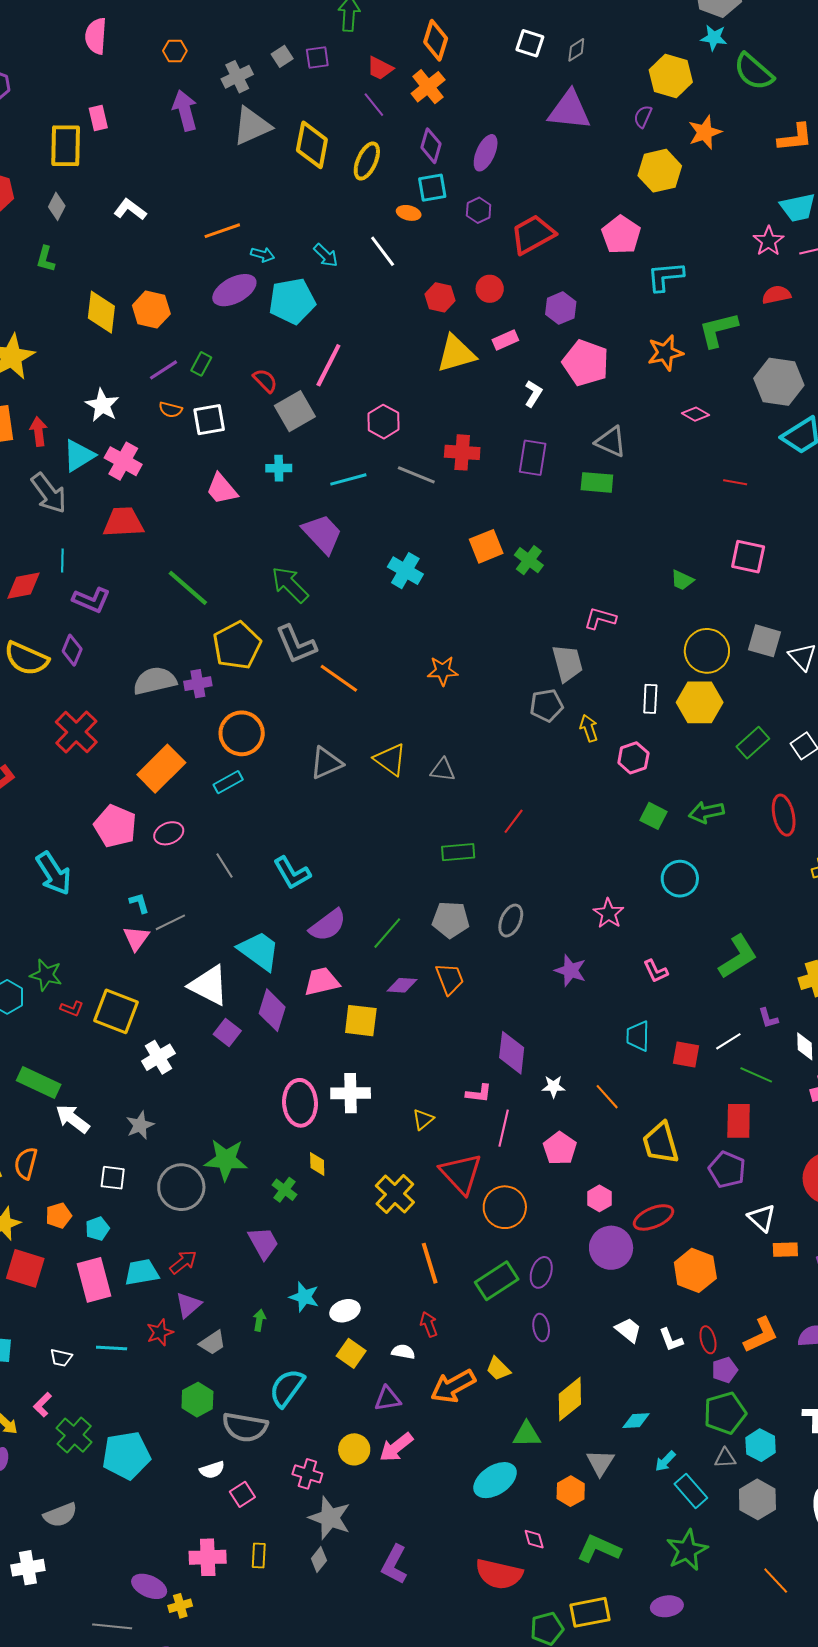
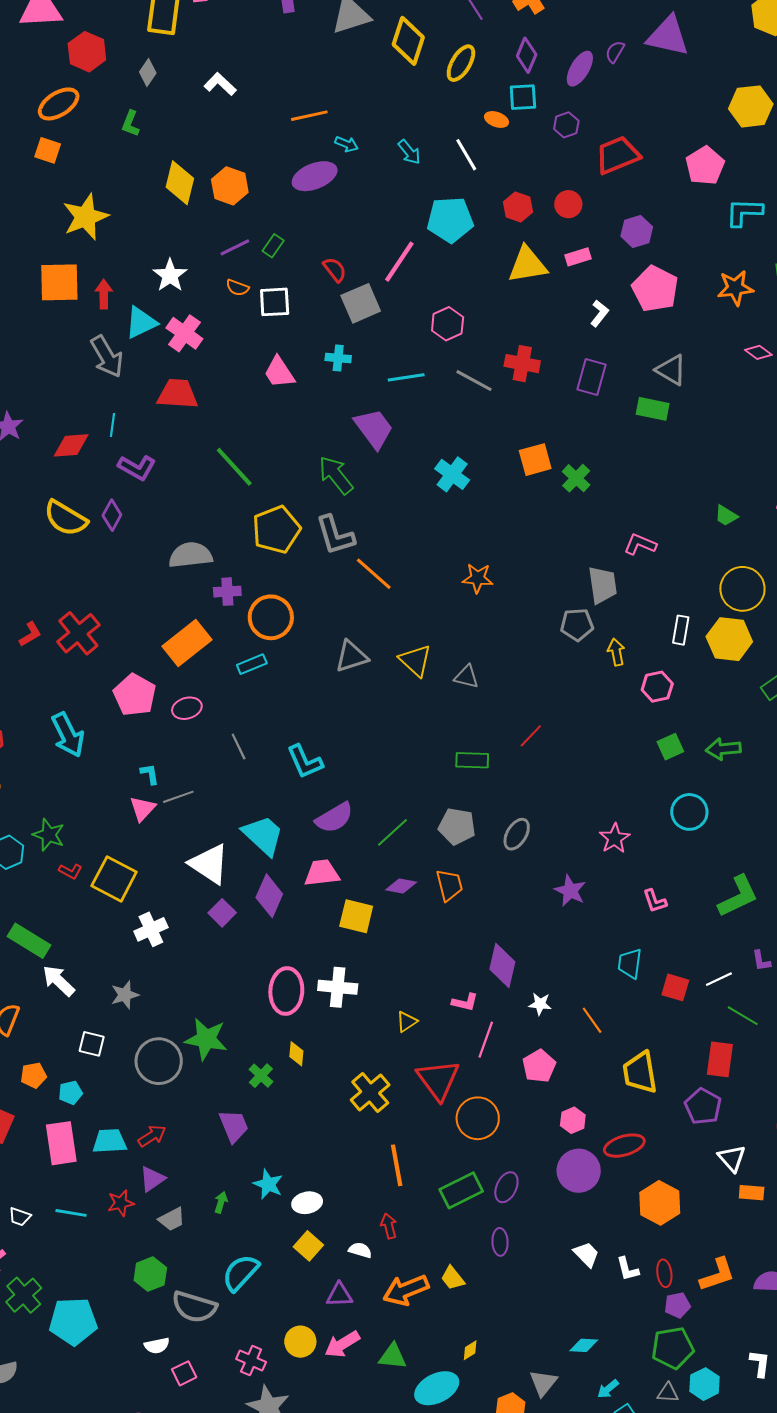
purple semicircle: (643, 117) -> (615, 52), moved
cyan pentagon: (292, 301) -> (450, 220), moved
purple cross: (198, 684) -> (227, 592), moved
red cross: (76, 732) -> (78, 633), moved
green square: (653, 816) -> (670, 747), turned 32
yellow diamond: (570, 1399) -> (470, 1350), moved, size x0.5
green triangle: (527, 1434) -> (393, 1356), moved

